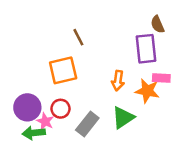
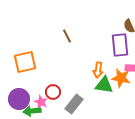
orange square: (63, 70) -> (25, 62), moved
purple circle: (27, 107) -> (19, 99), moved
green triangle: (123, 118) -> (104, 85), moved, turned 42

